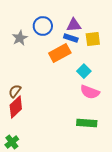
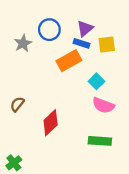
purple triangle: (74, 25) -> (85, 28), turned -35
red diamond: (16, 107) -> (51, 123), moved

